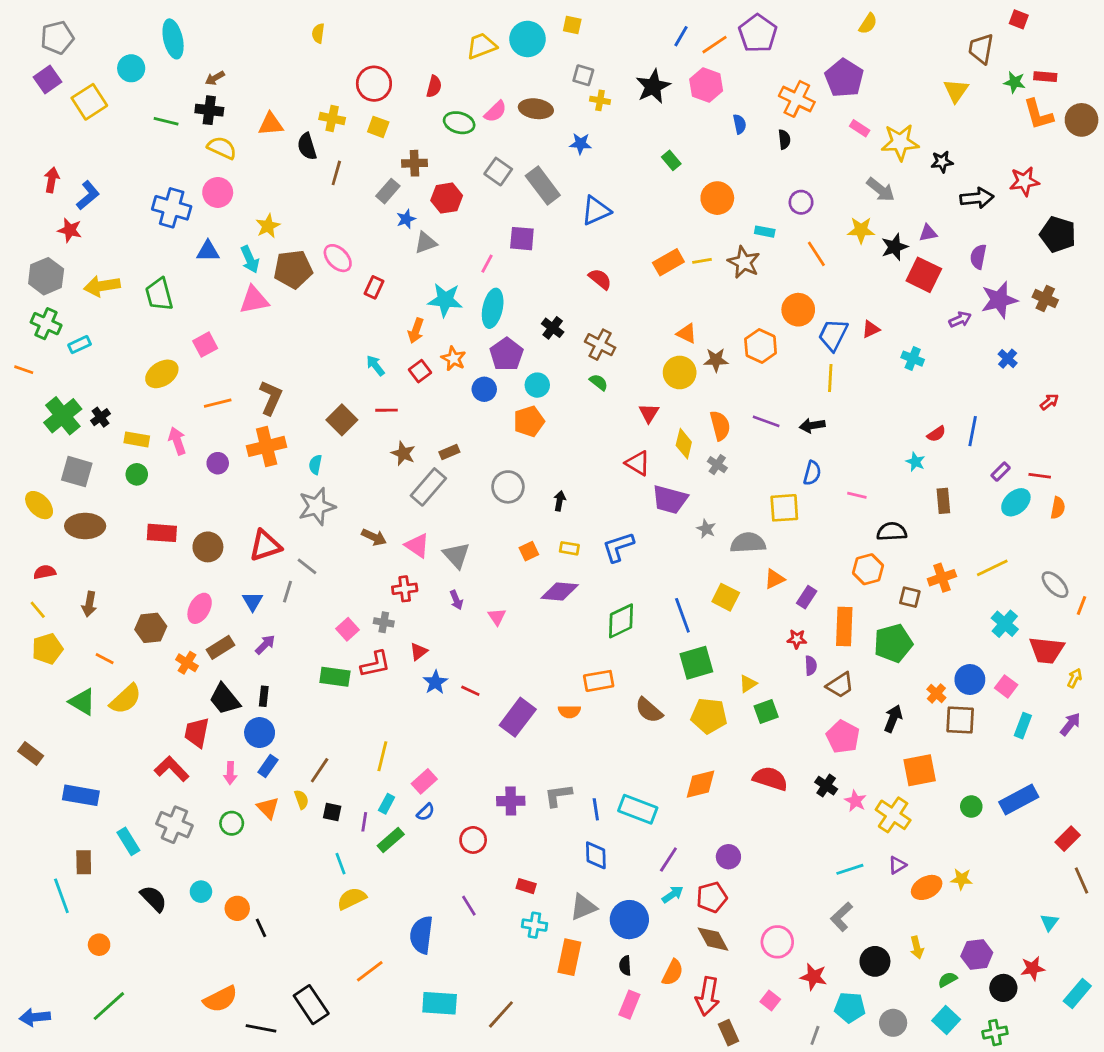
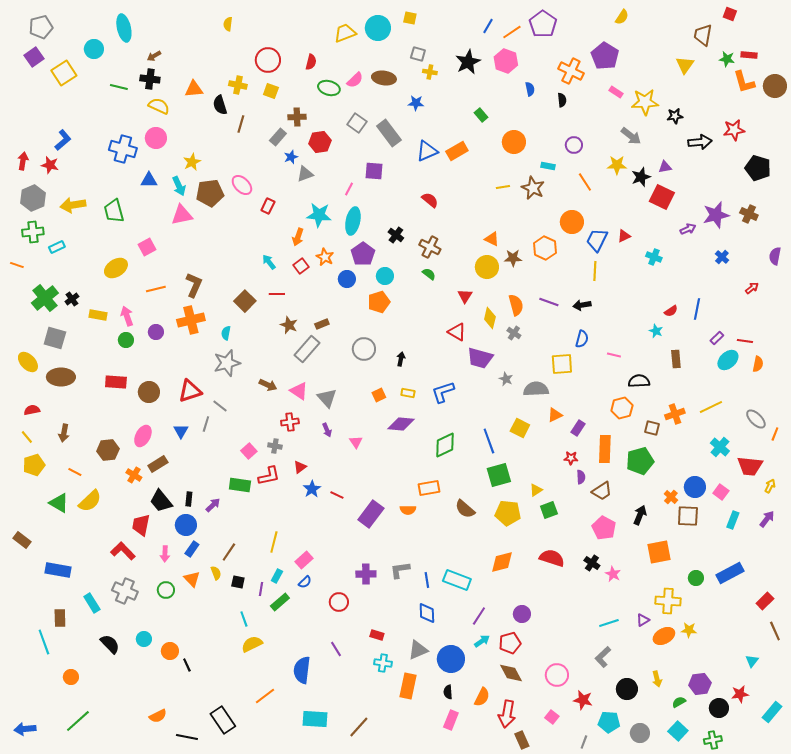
red arrow: (52, 180) -> (23, 161), moved
purple semicircle: (978, 257) -> (775, 256), moved
orange rectangle: (668, 262) -> (457, 151), moved
green cross: (46, 324) -> (33, 232), turned -30
green circle: (137, 474) -> (126, 340), moved
purple arrow: (265, 645) -> (213, 505), moved
yellow cross: (893, 815) -> (668, 601), moved, turned -30
orange semicircle: (220, 999) -> (158, 716), size x0.7

